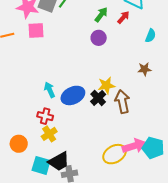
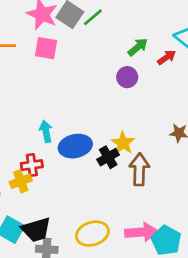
yellow star: (106, 85) -> (123, 143), turned 30
red cross: (45, 116) -> (32, 165), turned -35
yellow cross: (49, 134) -> (21, 181), moved
yellow ellipse: (114, 154) -> (92, 234), moved

